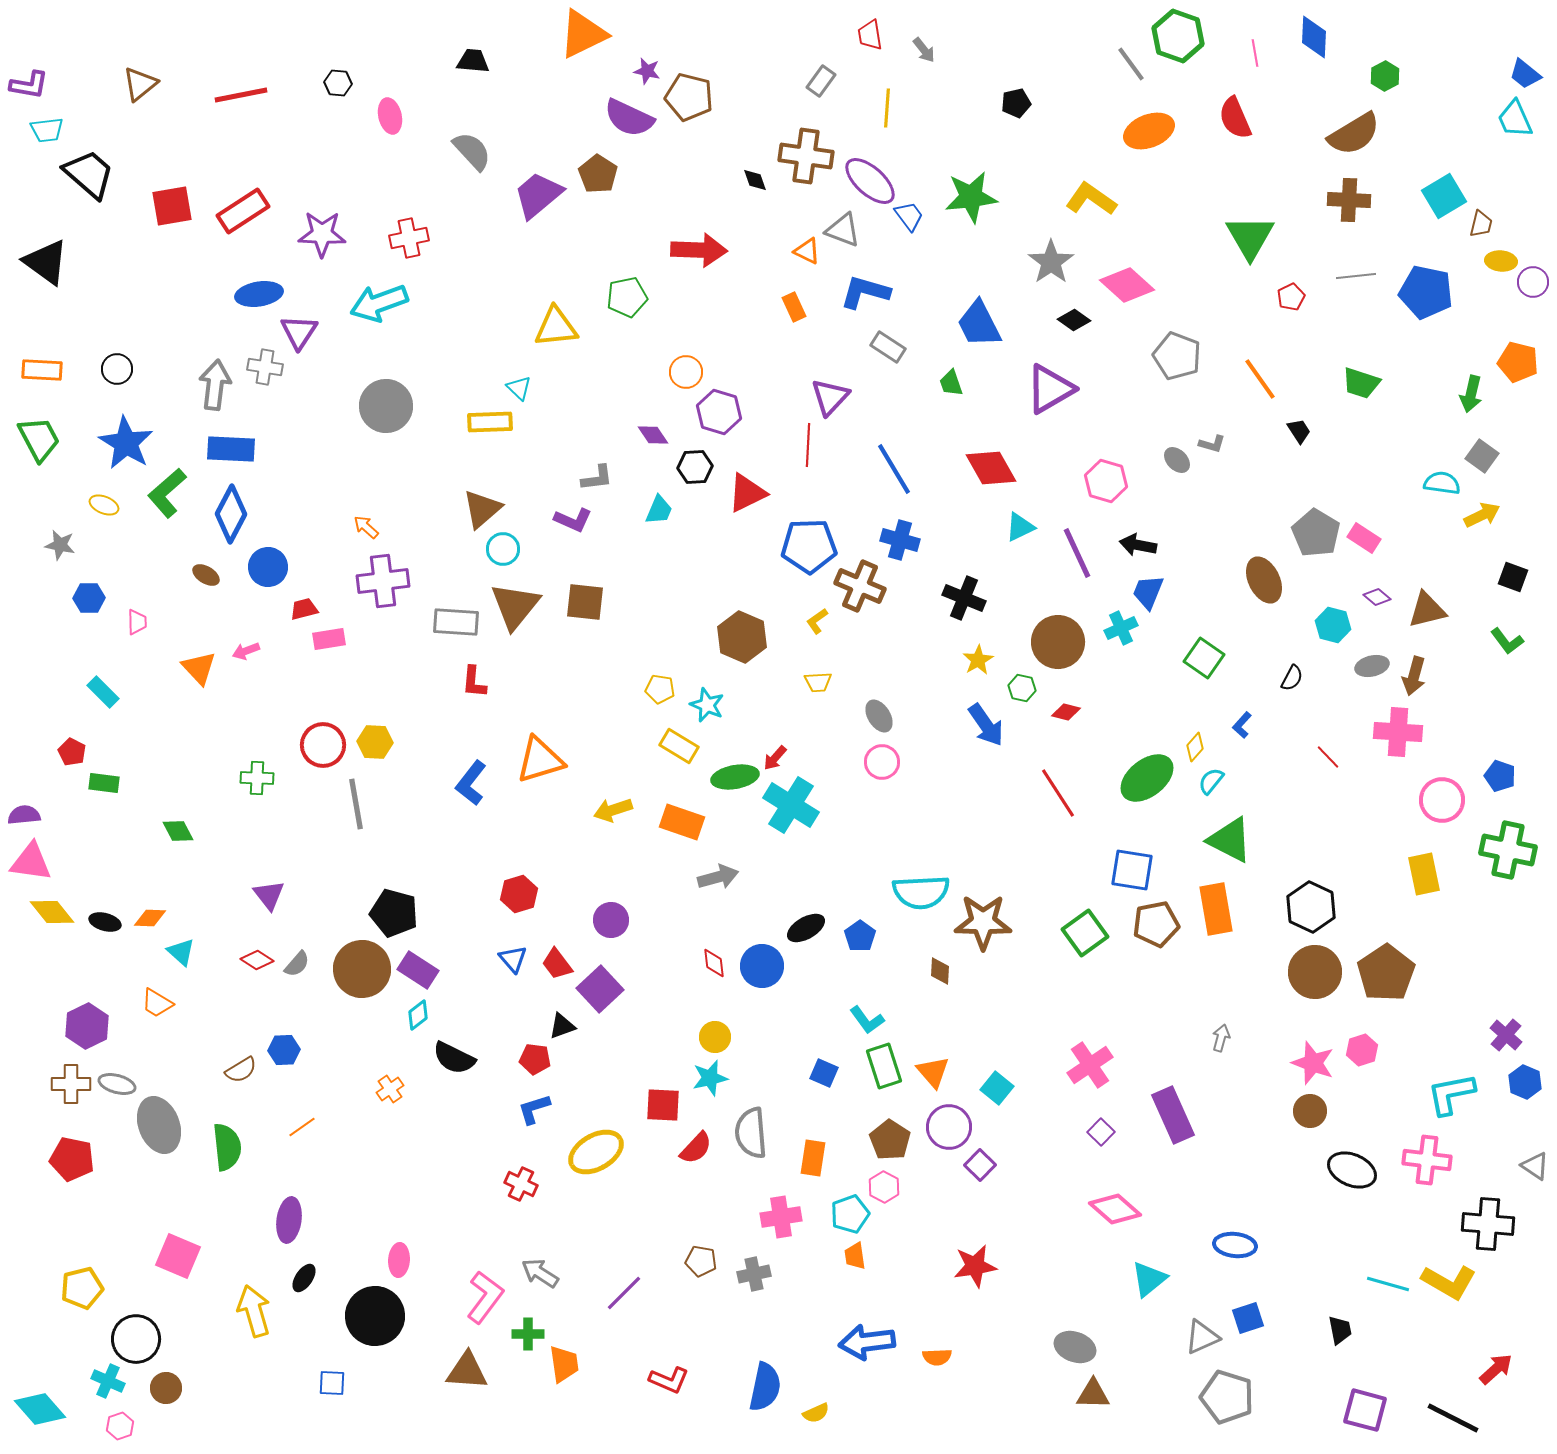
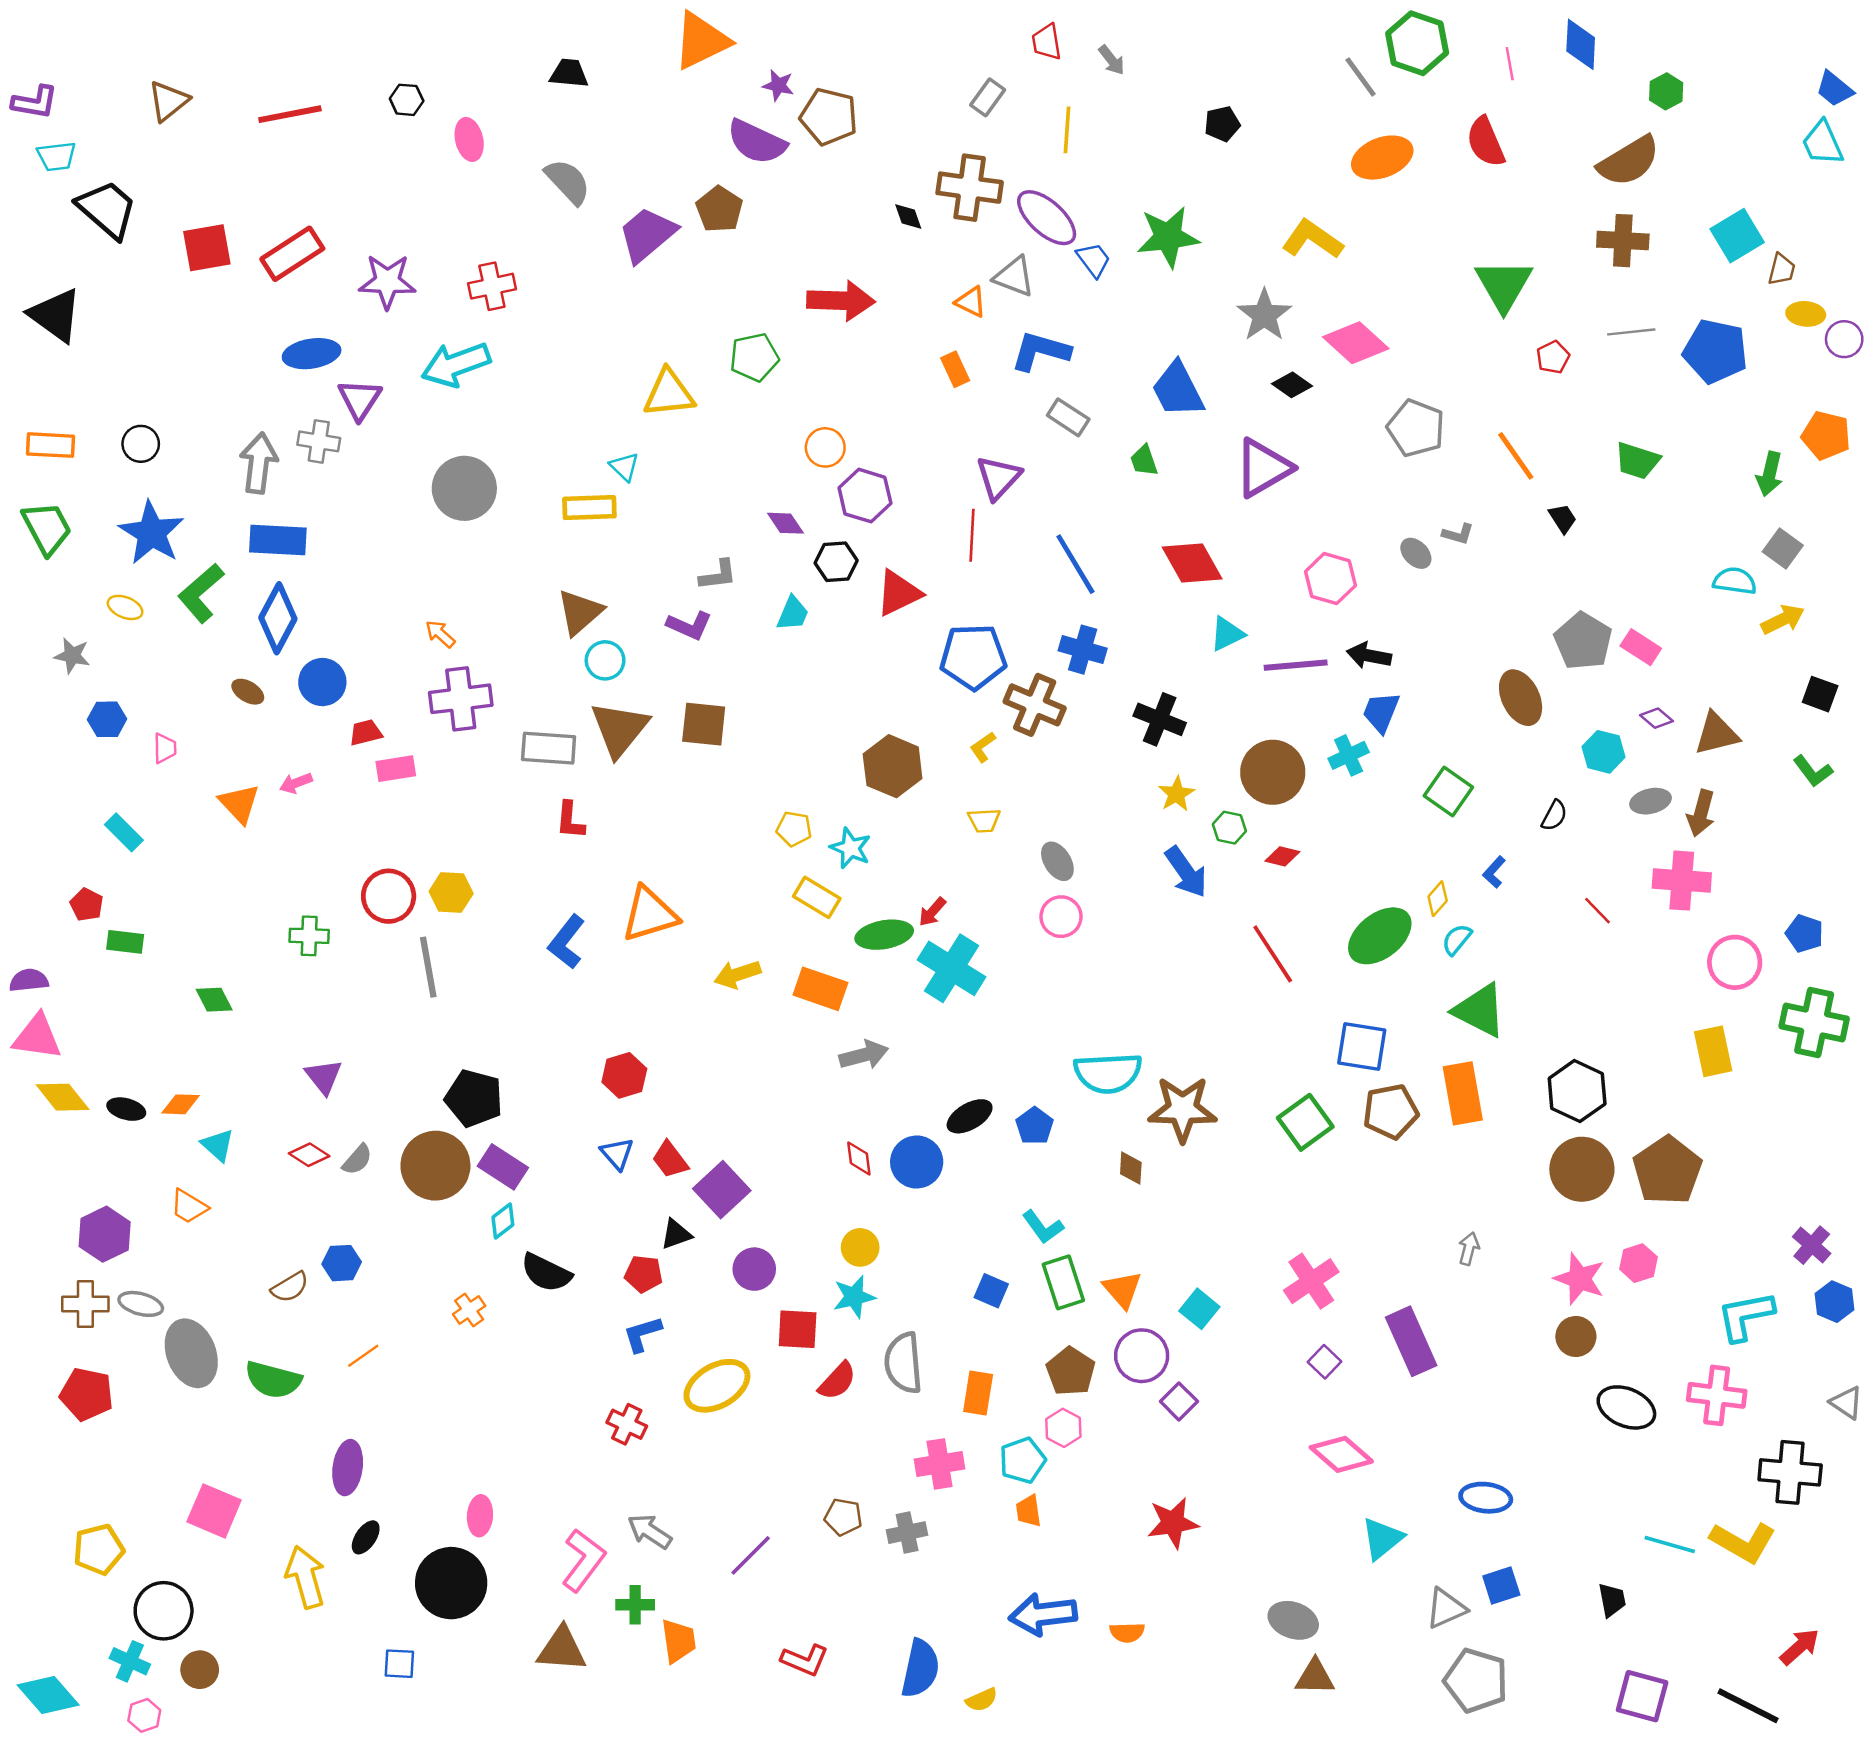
purple line: (1077, 553) -> (1296, 665), turned -70
purple circle: (611, 920) -> (754, 1269), moved
green semicircle: (227, 1147) -> (273, 1380), turned 111

